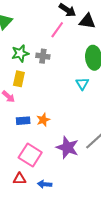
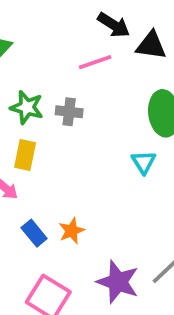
pink line: (57, 30) -> (95, 62), turned 36
green star: (20, 53) -> (27, 107), turned 30
blue rectangle: (23, 121) -> (34, 233), turned 56

